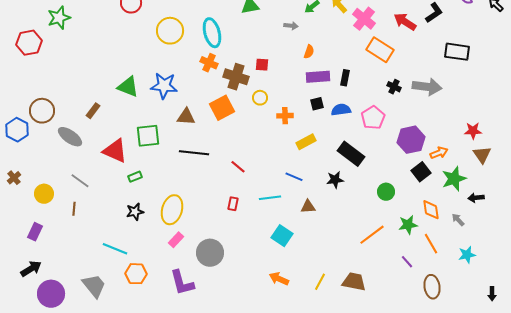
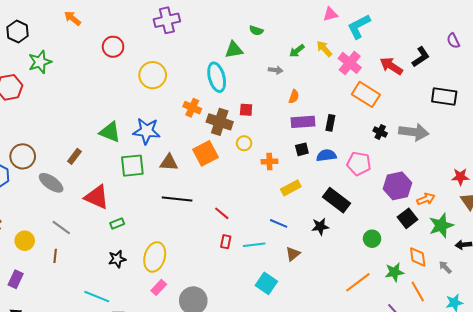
cyan ellipse: (212, 33) -> (217, 77), moved
pink pentagon: (373, 118) -> (359, 164), turned -30
green square: (148, 136) -> (132, 166), moved
red rectangle: (233, 204) -> (226, 242), moved
brown triangle: (308, 207) -> (293, 254), turned -35

